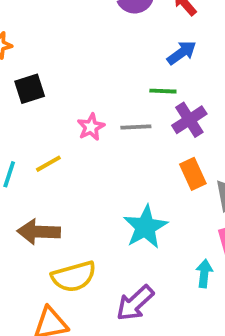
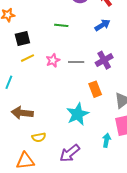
green line: (163, 91) -> (61, 25), moved
yellow line: (48, 164) -> (27, 58), moved
orange rectangle: (193, 174) -> (95, 89), moved
yellow semicircle: (74, 277) -> (39, 137), size x0.6

